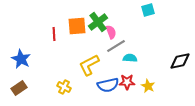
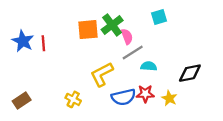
cyan square: (148, 10) -> (159, 17), moved
red line: (54, 34) -> (43, 43), moved
blue star: (21, 59) -> (23, 41), moved
black diamond: (180, 61) -> (190, 73), moved

